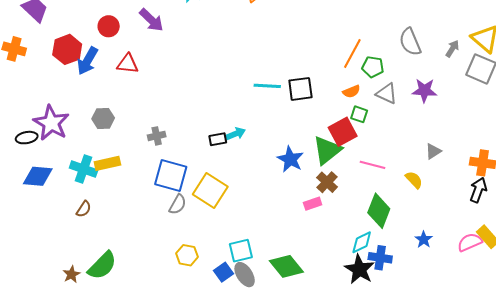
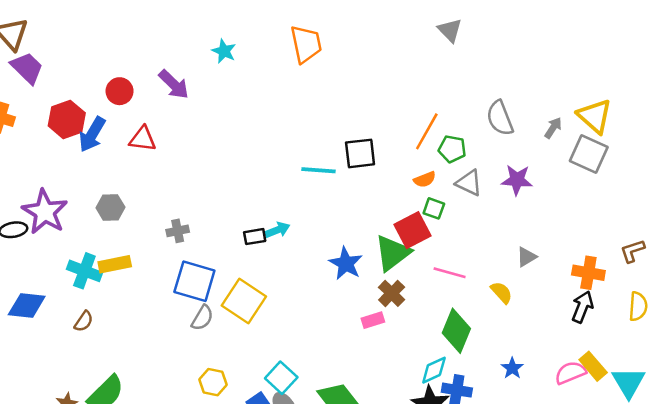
black square: (300, 89) -> (360, 153), moved
blue diamond: (38, 176) -> (27, 305), moved
cyan square: (241, 251) -> (281, 378), turned -35

